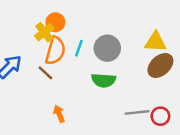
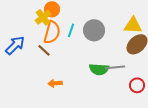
green semicircle: (104, 80) -> (99, 69), moved
gray line: (137, 112) -> (115, 67), moved
orange arrow: (59, 114) -> (55, 83), turned -72

